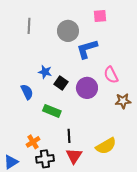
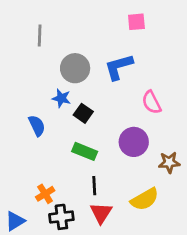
gray circle: (68, 31) -> (75, 68), moved
purple circle: (87, 88) -> (134, 142), moved
brown star: (123, 101) -> (169, 162), moved
green rectangle: (52, 111) -> (85, 151), moved

